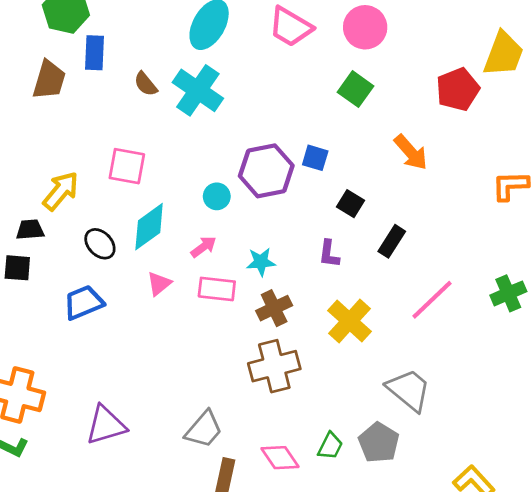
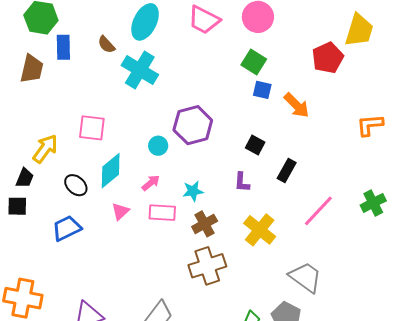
brown semicircle: (146, 84) -> (106, 45), moved
blue square: (315, 158) -> (262, 90), moved
black trapezoid: (30, 230) -> (25, 178), turned 120

